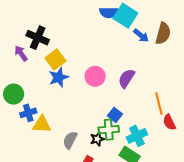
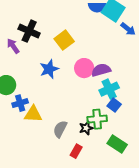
yellow square: (55, 60) -> (64, 40), moved
purple semicircle: (126, 78) -> (101, 70), moved, turned 42
blue square: (115, 115) -> (114, 105), moved
cyan cross: (137, 136) -> (109, 89), moved

